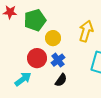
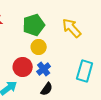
green pentagon: (35, 20) -> (34, 25), moved
yellow arrow: (86, 31) -> (72, 28), moved, turned -60

